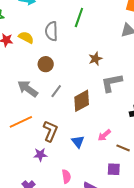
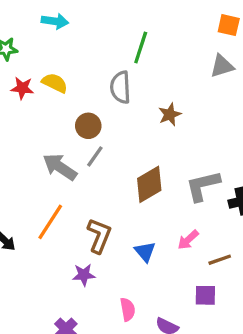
gray semicircle: (51, 31) -> (120, 87), moved
gray L-shape: (112, 83) -> (203, 186), moved
gray line: (56, 91) -> (95, 156), moved
orange line: (21, 122) -> (50, 222), turned -30
brown line: (123, 148) -> (220, 260), turned -40

